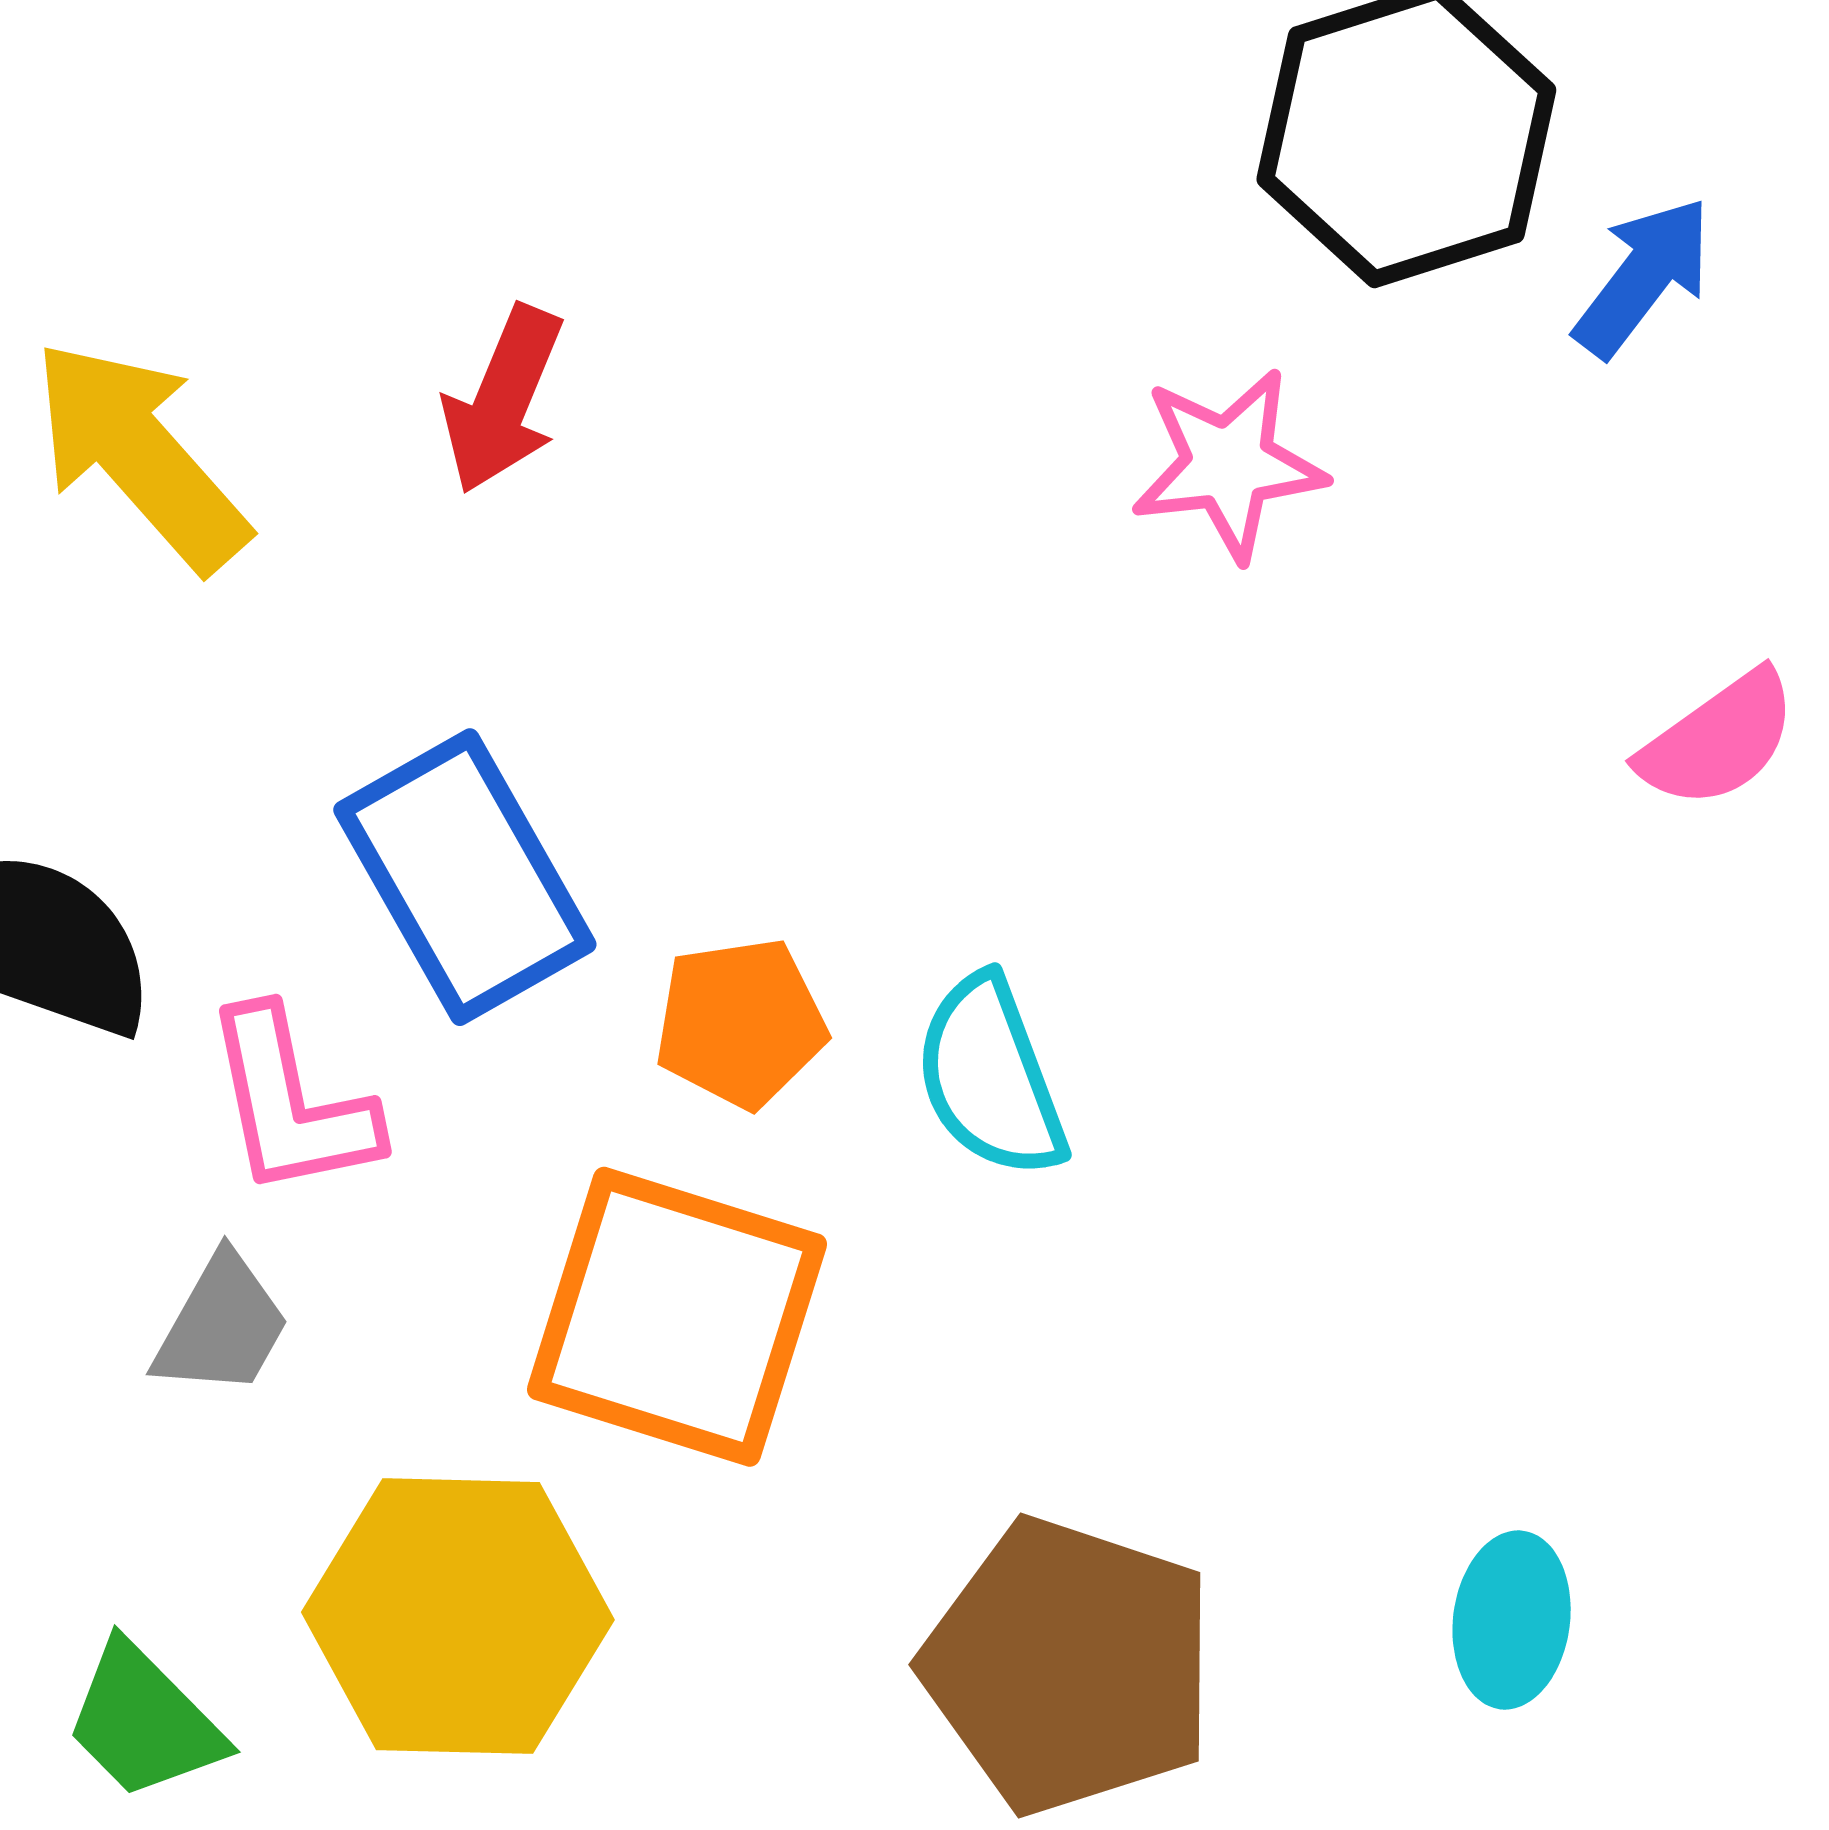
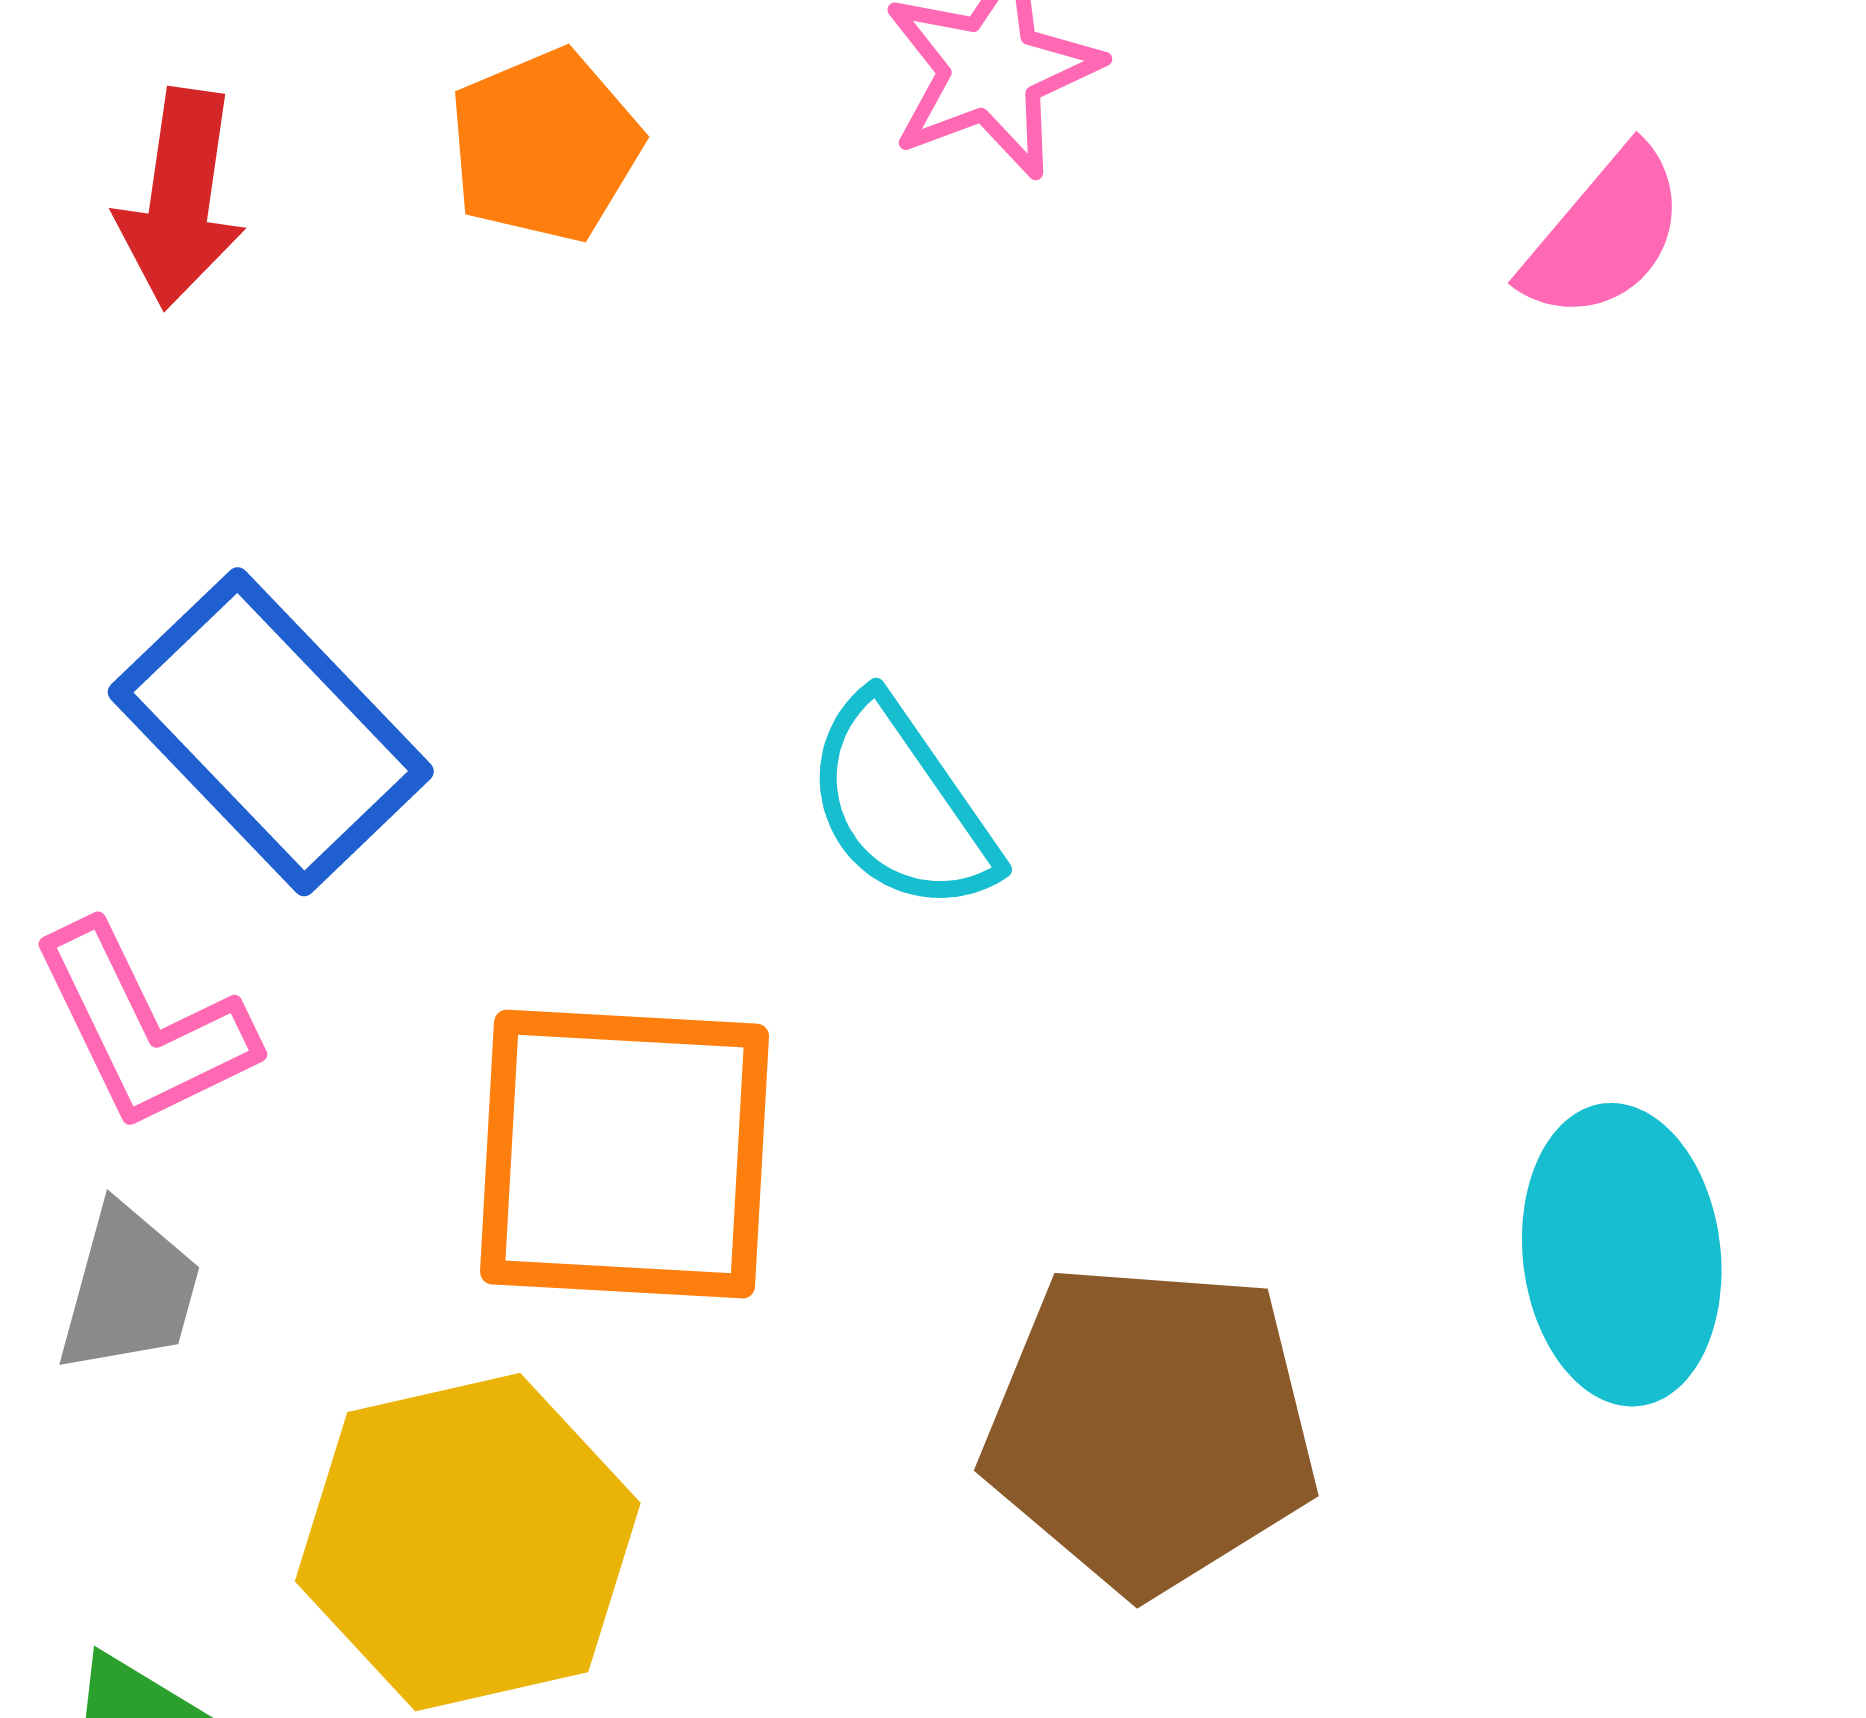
orange pentagon: (741, 1023) -> (545, 146), moved
cyan ellipse: (1512, 1620) -> (1622, 1255), size x1.5

